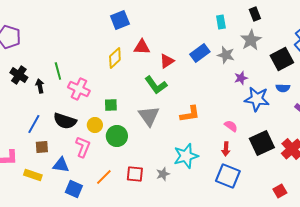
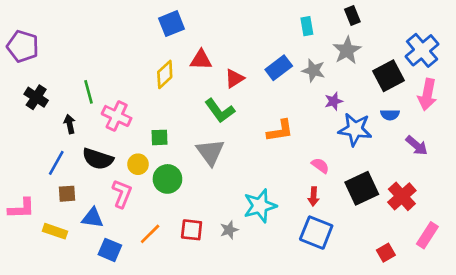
black arrow: (40, 86) -> (70, 124), moved
orange L-shape: (190, 114) -> (280, 131), moved

